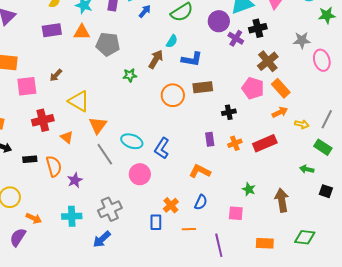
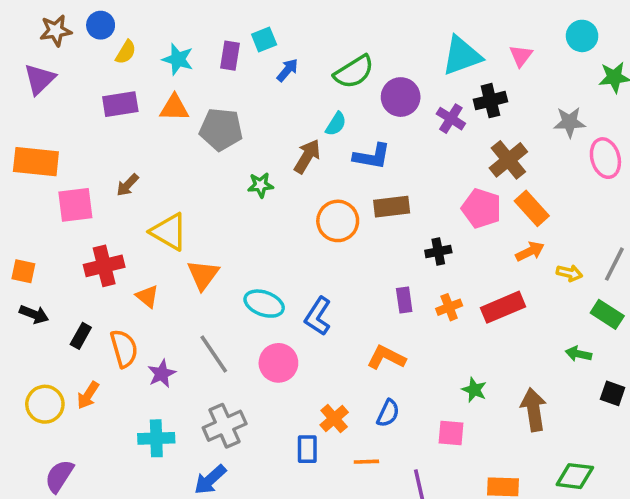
purple circle: (219, 21) -> (401, 97), moved
gray line: (105, 154) -> (214, 354), moved
black rectangle: (30, 159) -> (81, 336), turned -56
orange arrow: (34, 218) -> (88, 395), moved, turned 98

